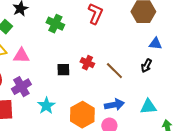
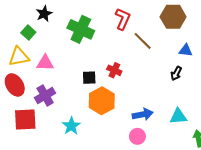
green cross: (55, 24) -> (81, 29), size x1.4
brown line: (114, 71) -> (143, 41), moved
cyan star: (46, 106) -> (71, 126), moved
orange hexagon: (82, 115) -> (102, 101), moved

